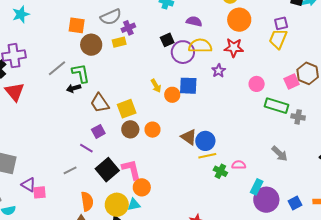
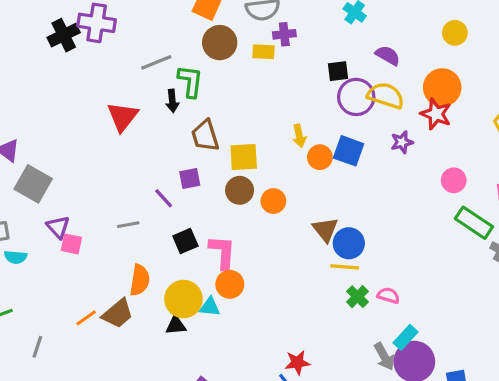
orange circle: (239, 20) -> (442, 87), moved
black arrow: (74, 88) -> (172, 101), turned -96
red triangle: (15, 92) -> (123, 117), moved
gray arrow: (280, 154) -> (384, 356), moved
black square: (107, 170) -> (185, 241), size x0.7

